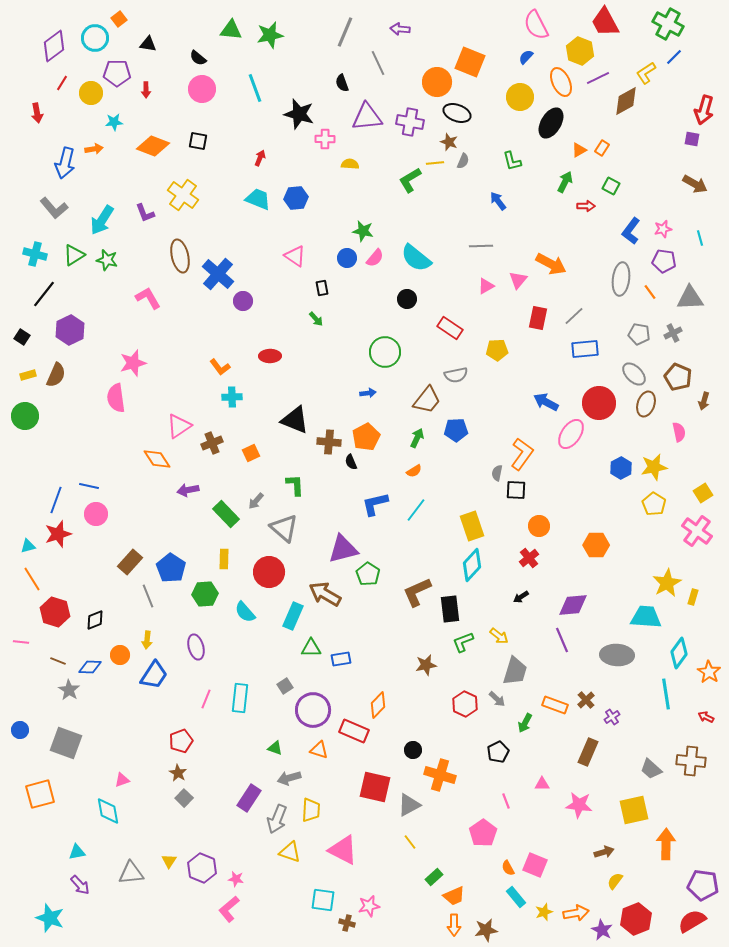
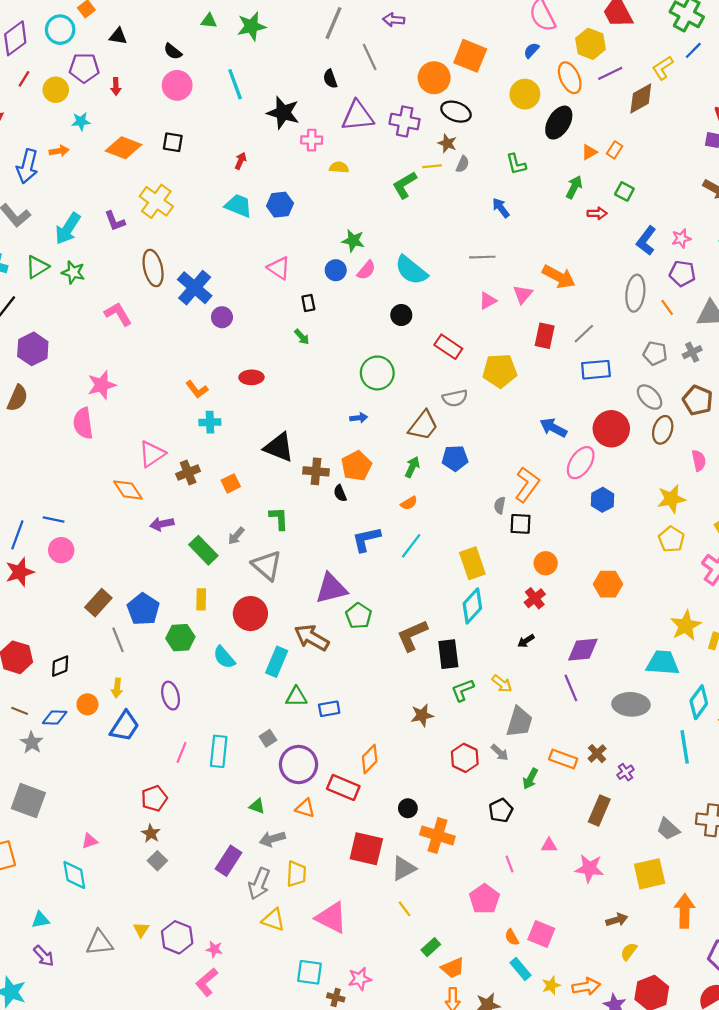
green triangle: (231, 30) -> (209, 21), size x0.7
yellow pentagon: (497, 350) -> (500, 371), size x1.4
blue hexagon: (621, 468) -> (603, 500), moved

